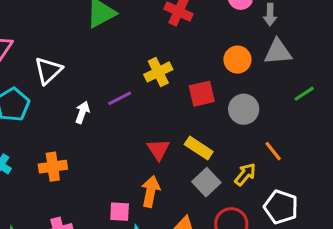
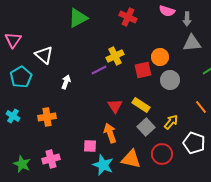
orange circle: (237, 60) -> (160, 57), moved
white triangle: (48, 70) -> (44, 55), turned -36
purple line: (120, 98) -> (99, 70), moved
orange line: (273, 151) -> (201, 107), moved
orange arrow: (151, 191) -> (110, 133), turned -30

